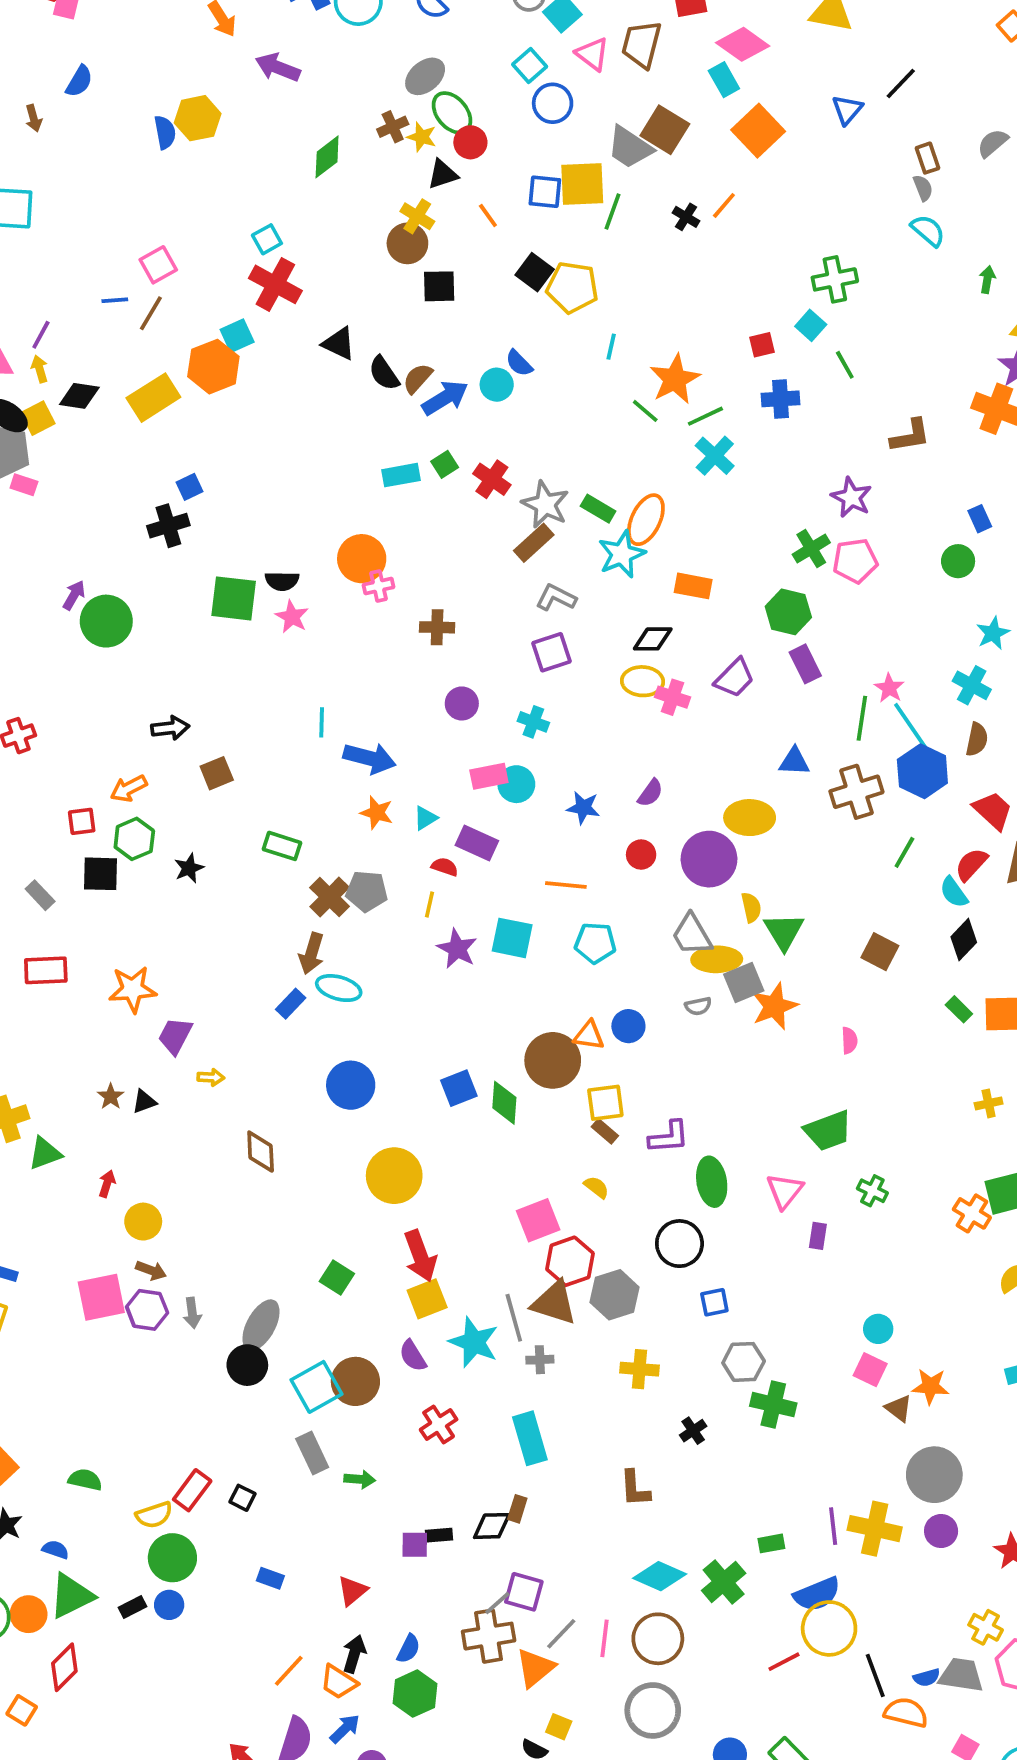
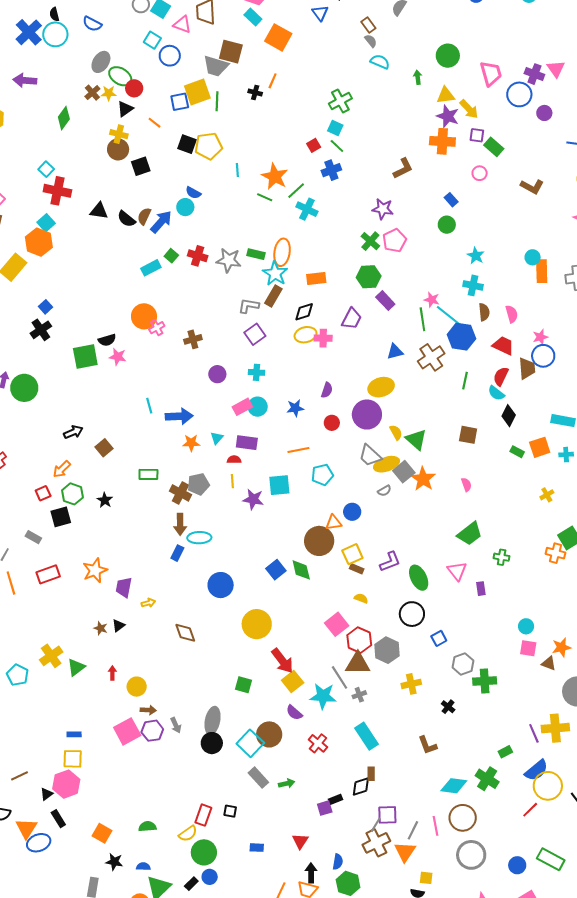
green line: (845, 365) -> (337, 146), moved
brown rectangle: (534, 543) -> (273, 296), moved

